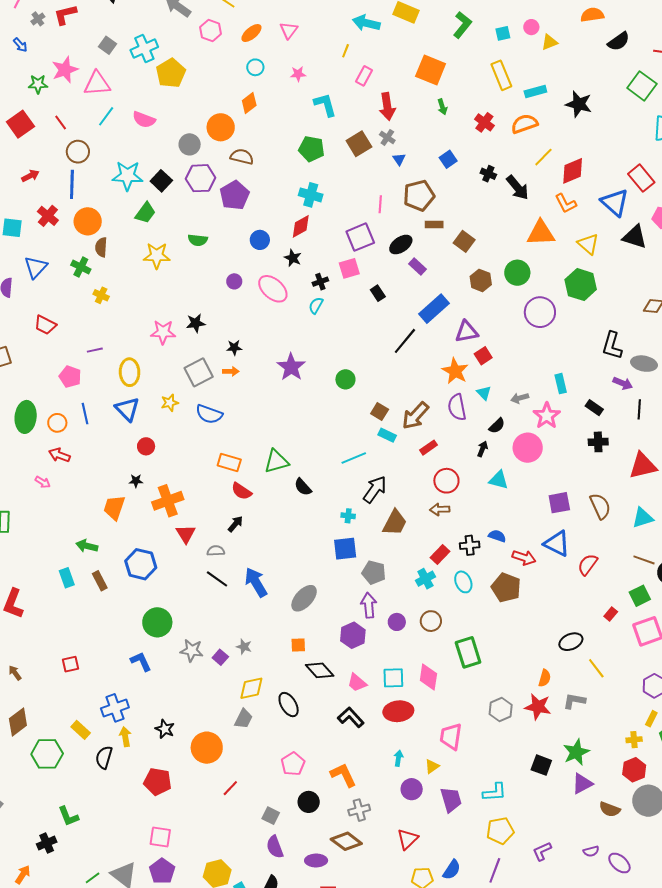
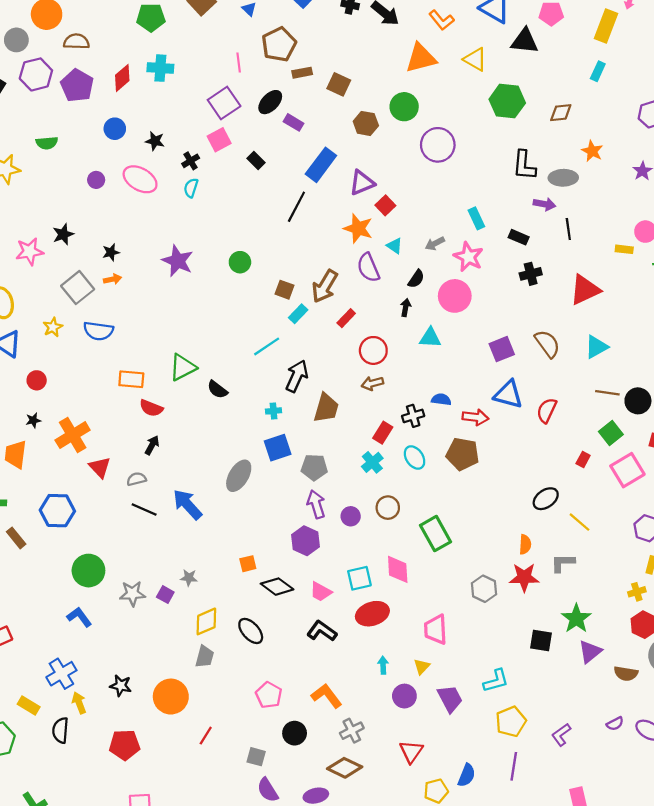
red diamond: (301, 226) -> (122, 78), moved
green hexagon: (581, 285) -> (507, 101), moved
cyan rectangle: (387, 435) -> (298, 314), turned -60
gray ellipse: (304, 598) -> (239, 476), moved

